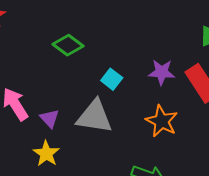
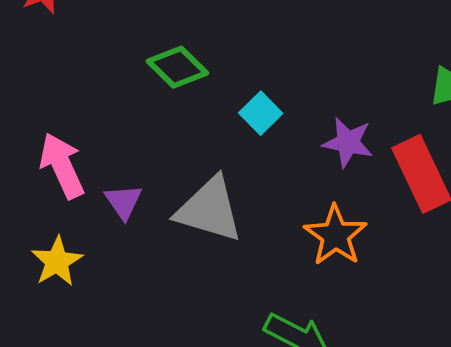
cyan square: (112, 79) -> (261, 113), moved
yellow star: (46, 154) -> (57, 261), moved

